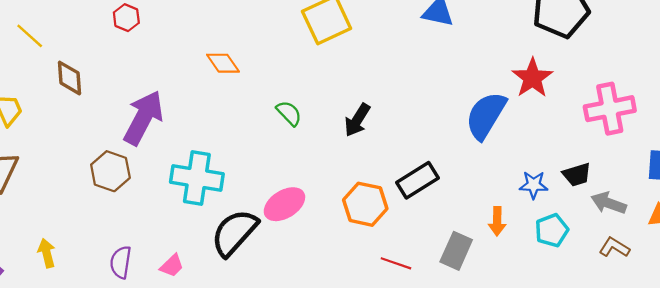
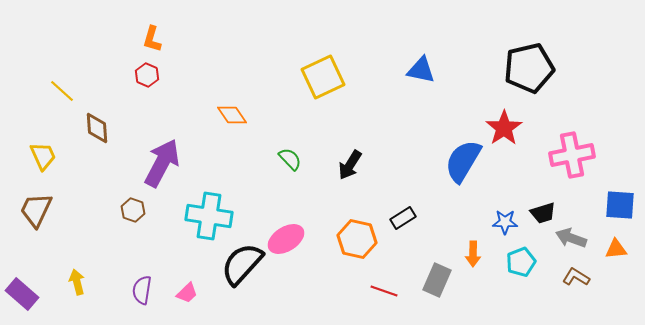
brown hexagon: (110, 171) -> (133, 210), size x0.7
black rectangle: (418, 180) -> (403, 218), size x0.7

